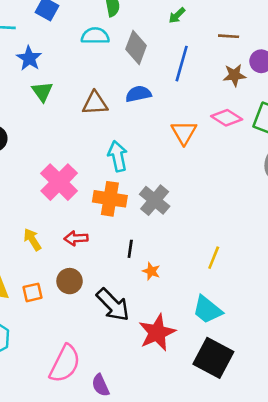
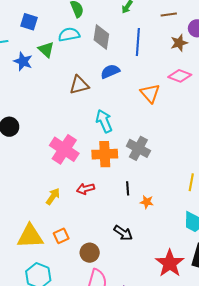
green triangle: (42, 92) -> (46, 49), moved
yellow arrow: (32, 240) -> (53, 196), turned 78
brown circle: (70, 281) -> (90, 253), moved
black arrow: (113, 305) -> (123, 233), size x0.7
red star: (157, 333) -> (170, 263), moved

